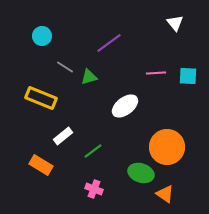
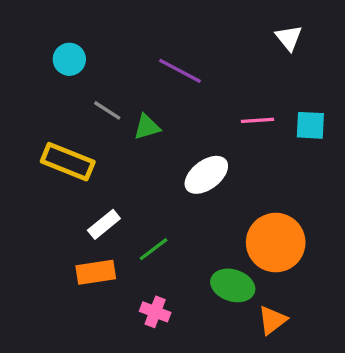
purple line: (109, 43) -> (180, 71), turned 64
orange rectangle: (41, 165) -> (96, 272), moved, turned -40
orange triangle: (165, 194) -> (272, 320), turned 48

